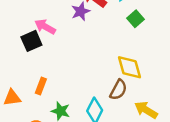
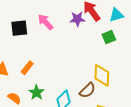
green square: (135, 19) -> (109, 37), moved
black square: (31, 41) -> (19, 28), moved

